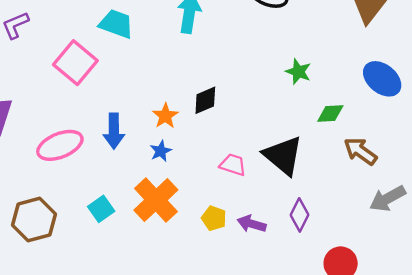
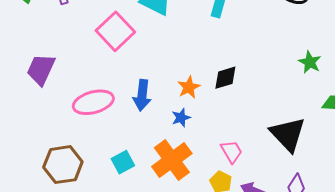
pink trapezoid: (233, 165) -> (232, 152), moved, turned 35

